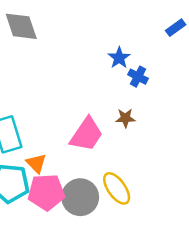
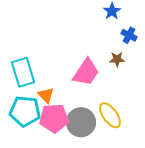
blue cross: (138, 77) -> (129, 35), moved

